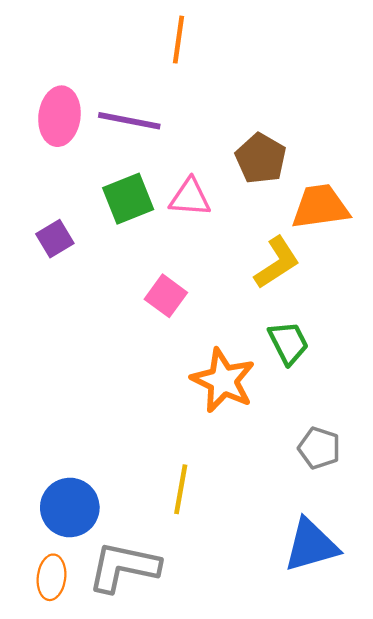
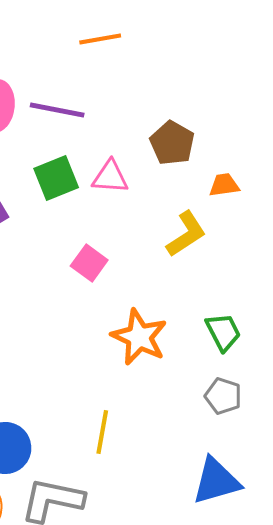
orange line: (178, 40) -> (100, 39), turned 72
orange trapezoid: (320, 207) -> (224, 185), size x0.6
green trapezoid: (288, 343) -> (223, 332), moved

